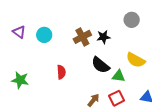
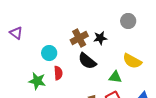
cyan circle: (44, 35) -> (49, 53), moved
black semicircle: (100, 65) -> (87, 61), moved
green star: (20, 80) -> (37, 81), moved

